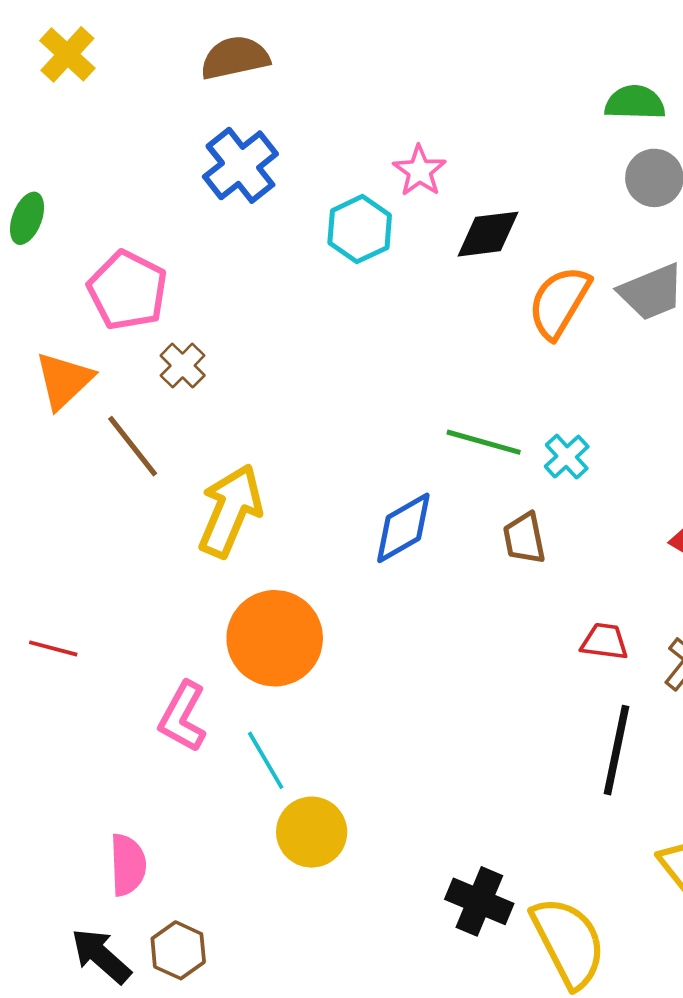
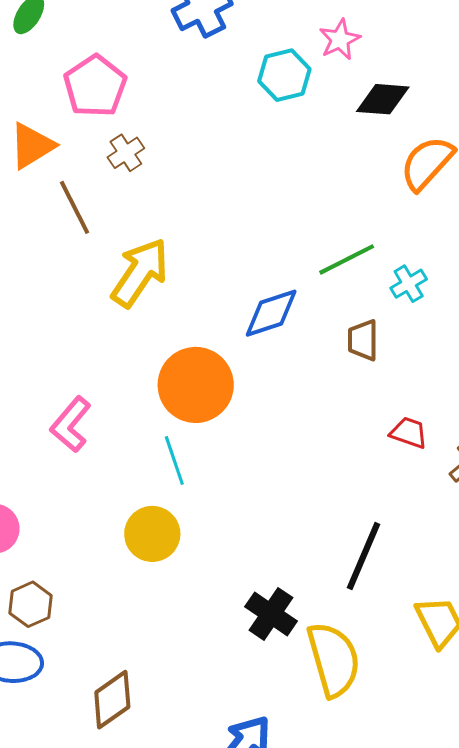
green line: (484, 442) -> (347, 259), turned -54
orange circle: (275, 638) -> (196, 385), moved
black line: (616, 750) -> (363, 556), moved
cyan line: (266, 760) -> (174, 461), moved

